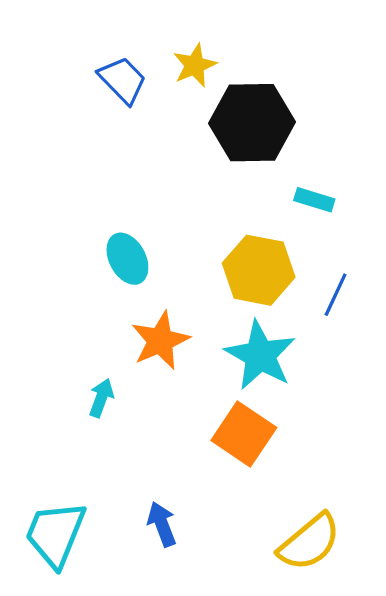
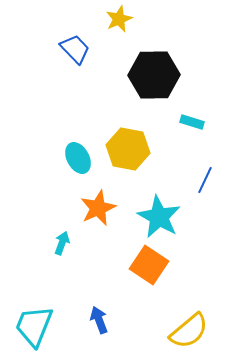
yellow star: (195, 65) -> (119, 19), moved
yellow hexagon: (259, 270) -> (128, 149), moved

